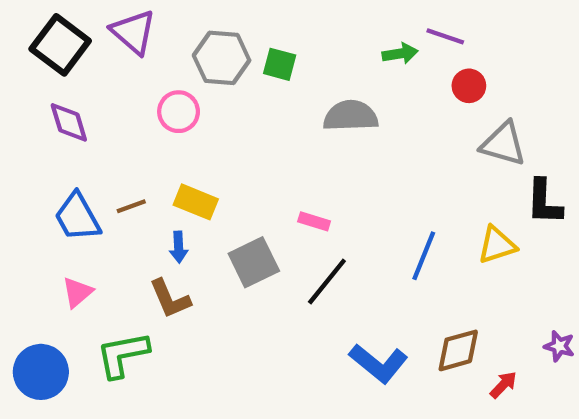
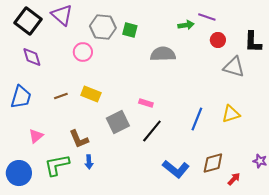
black L-shape: (544, 202) -> (253, 42), moved
blue trapezoid: (77, 217) -> (21, 97), moved, turned -135
blue arrow: (179, 247) -> (89, 162), moved

